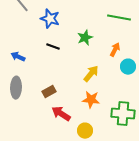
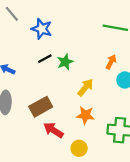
green star: (85, 38) -> (65, 62), moved
black line: (53, 47) -> (45, 59), turned -48
brown rectangle: (49, 92) -> (41, 107), size x1.5

